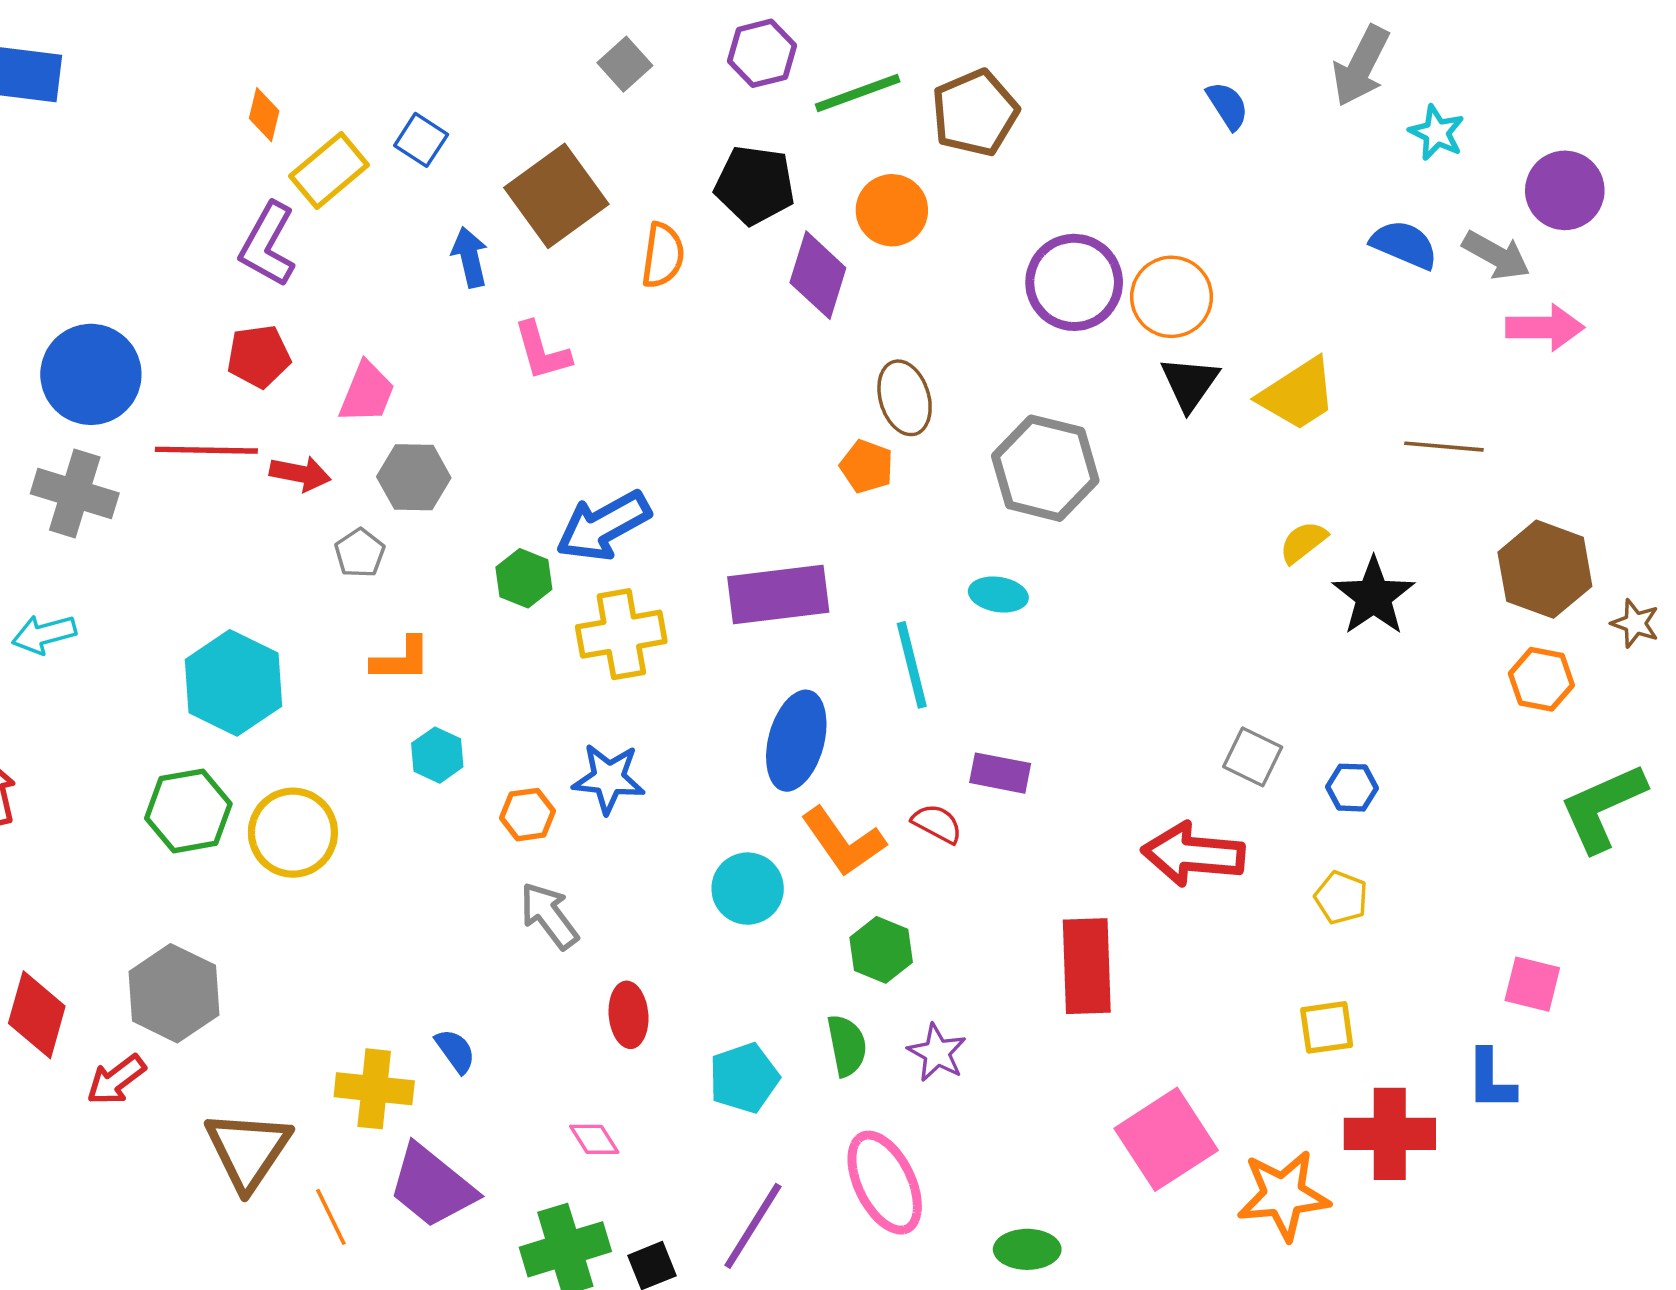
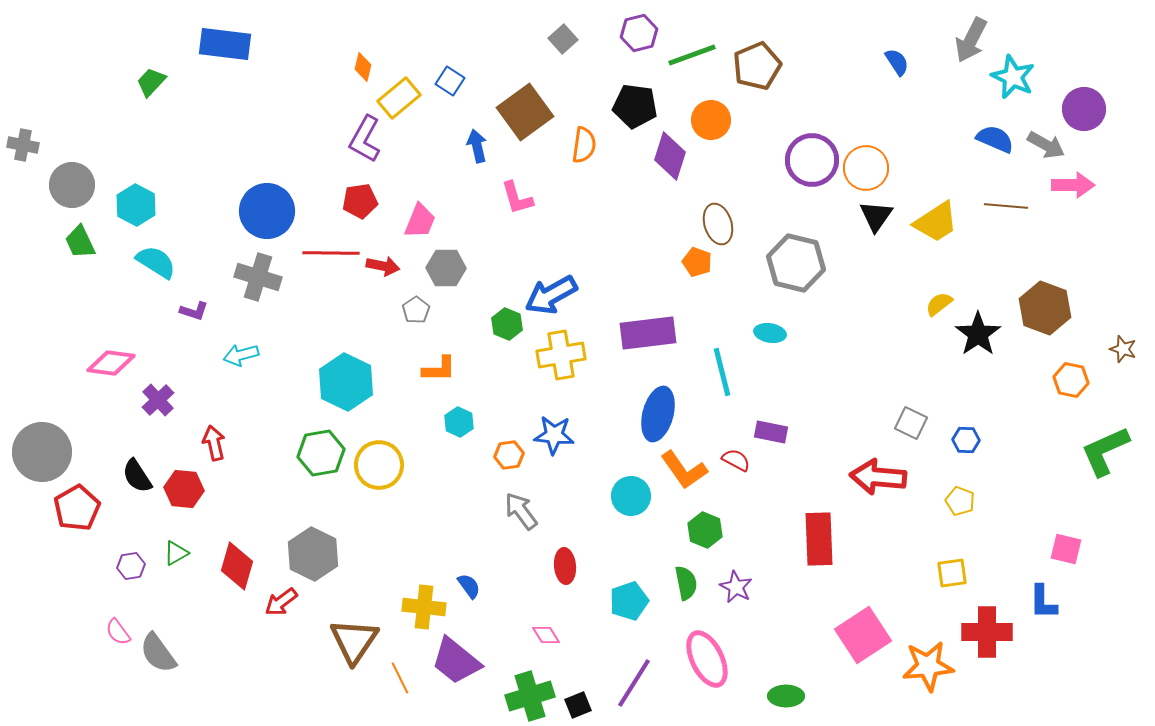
cyan star: (1437, 133) -> (1013, 77), size x1.4
brown line: (1444, 447) -> (1006, 206), moved
brown hexagon: (1545, 569) -> (1045, 308), moved

